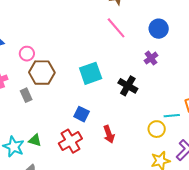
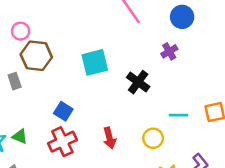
blue square: (82, 114) -> (63, 111), moved
cyan line: (172, 116) -> (179, 115), moved
yellow circle: (157, 129) -> (153, 138), moved

